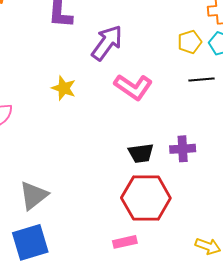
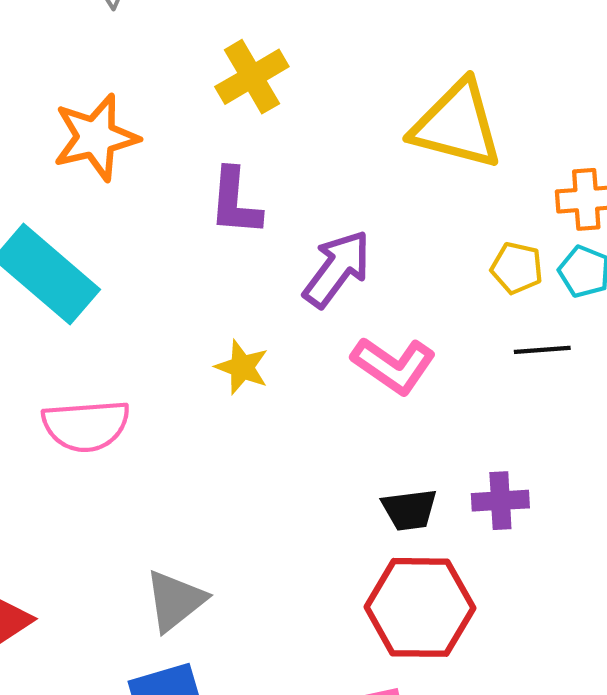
yellow pentagon: (190, 42) -> (517, 268), turned 30

